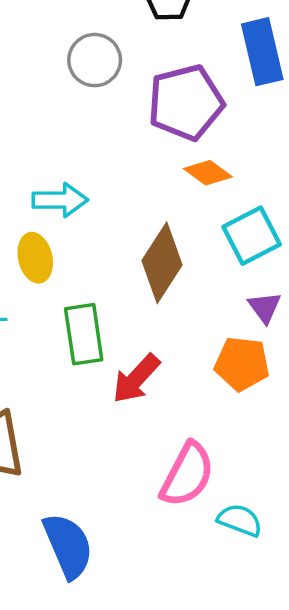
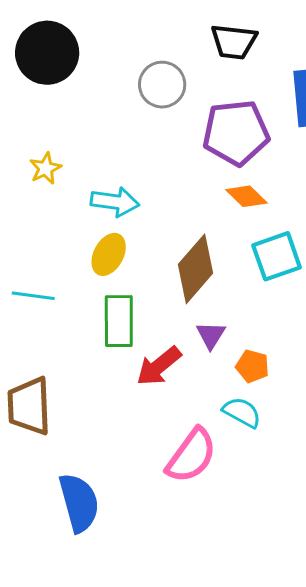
yellow ellipse: (35, 258) -> (109, 254), moved, turned 33
purple triangle: (265, 307) -> (211, 335), moved
orange pentagon: (242, 364) -> (252, 366), size x0.7
cyan semicircle: (240, 520) -> (242, 412), moved

